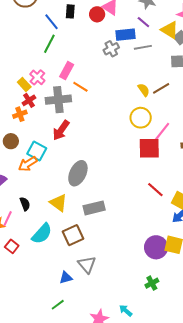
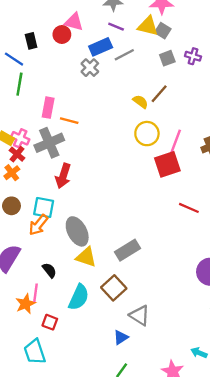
pink cross: (37, 77) -> (20, 138), moved
gray ellipse: (78, 173) -> (77, 231), moved, turned -35

